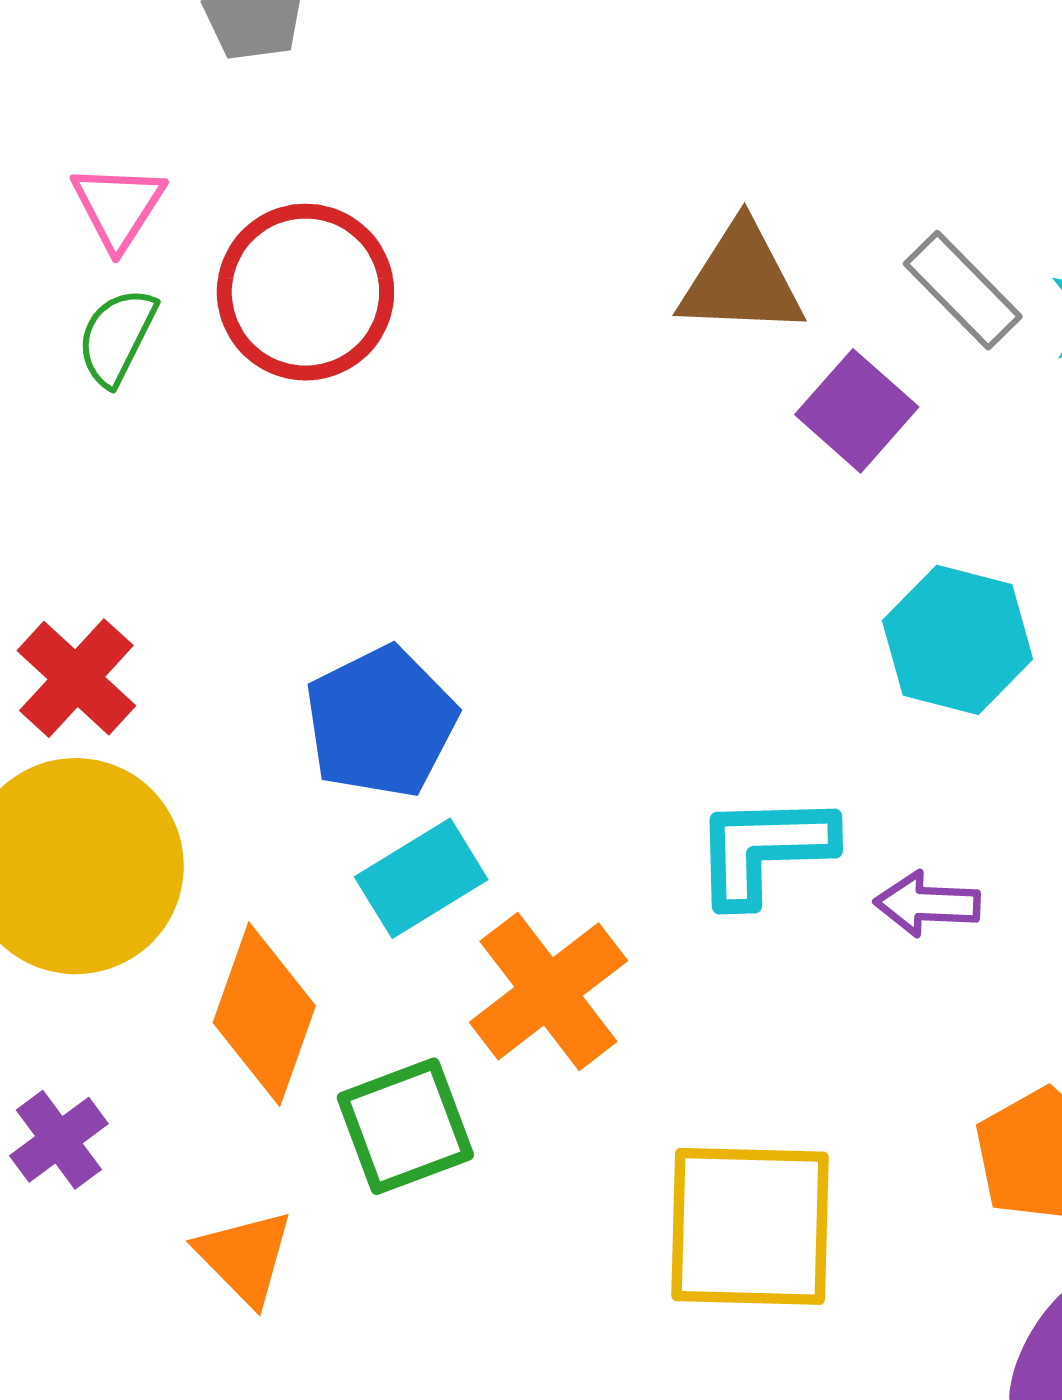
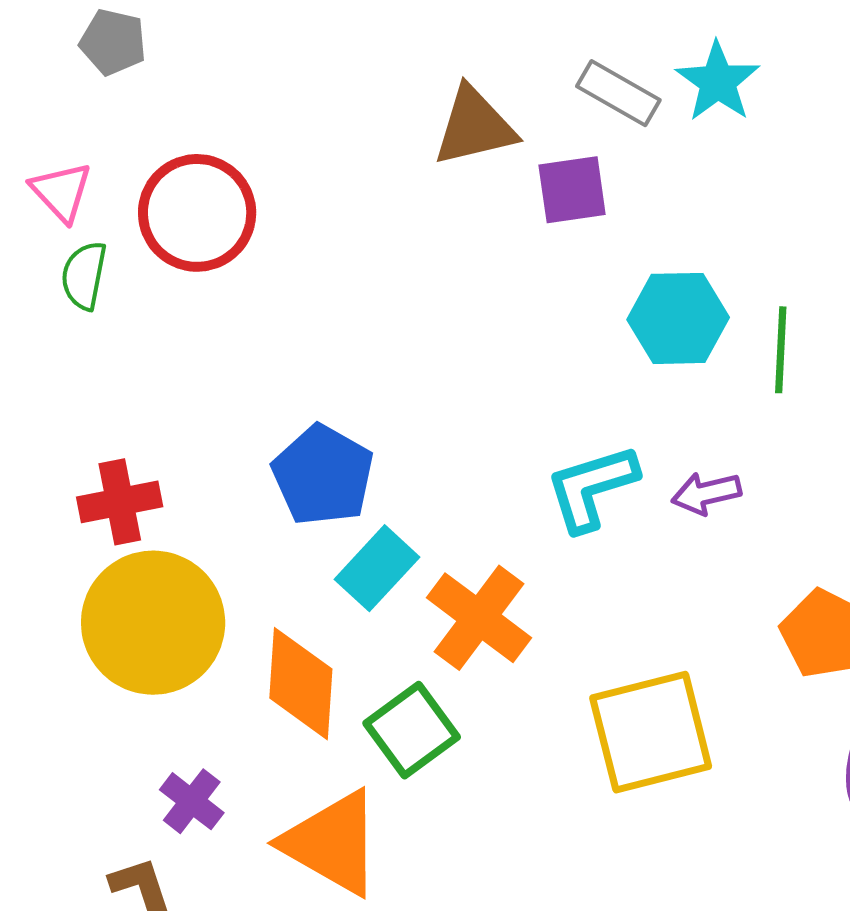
purple square: (857, 411) -> (572, 190), turned -34
red cross: (76, 678) -> (120, 502), turned -38
orange triangle: (245, 1257) -> (332, 843), size x1.6

